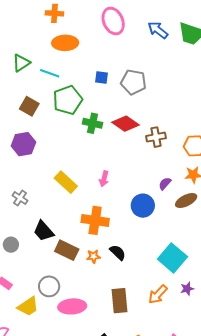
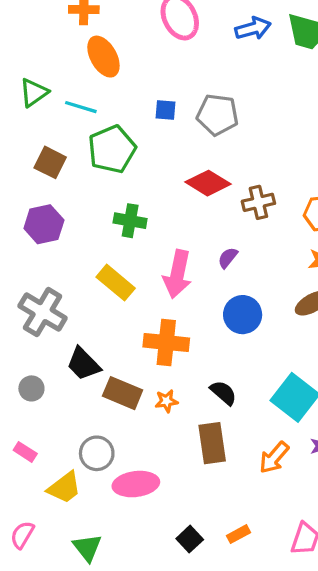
blue arrow: (158, 30) -> (253, 28), turned 130
orange ellipse: (65, 43) -> (103, 57), turned 65
green cross: (93, 123) -> (130, 221), moved
pink arrow: (104, 179) -> (177, 274), size x1.8
purple semicircle: (165, 184) -> (228, 258), moved
gray cross: (20, 198) -> (43, 312), size x1.8
black semicircle: (118, 252) -> (223, 393), moved
brown rectangle: (119, 301) -> (212, 443), moved

